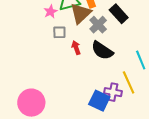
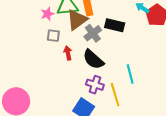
black rectangle: (119, 14) -> (115, 25), turned -42
purple cross: (113, 92) -> (95, 85), moved

